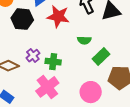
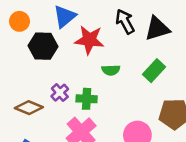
green semicircle: (84, 40) -> (111, 70), moved
green rectangle: (101, 57) -> (154, 71), moved

